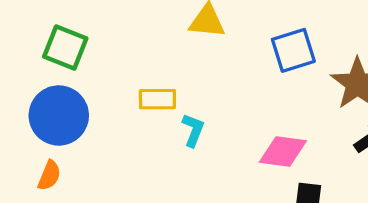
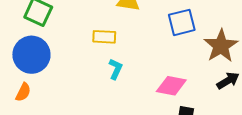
yellow rectangle: (157, 99) -> (104, 37), moved

